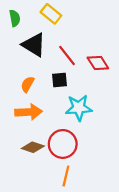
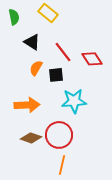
black triangle: (34, 45) -> (32, 42), size x0.7
orange semicircle: (28, 84) -> (36, 68), moved

